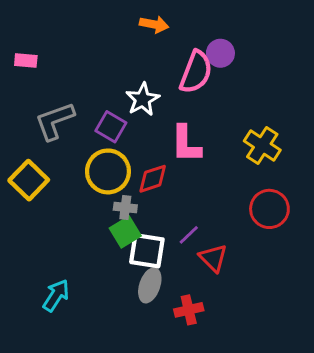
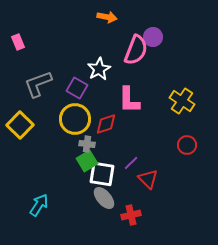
pink rectangle: (26, 60) -> (18, 42), turned 63
red circle: (269, 209) -> (187, 145), size x0.7
gray ellipse: (150, 285) -> (104, 198), turned -60

